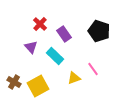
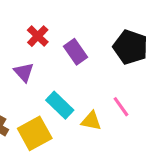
cyan rectangle: (55, 56) -> (60, 105), moved
yellow triangle: (74, 78) -> (91, 121), turned 32

